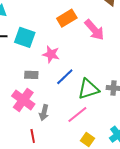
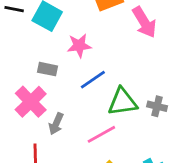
pink star: (51, 54) -> (79, 46), turned -30

